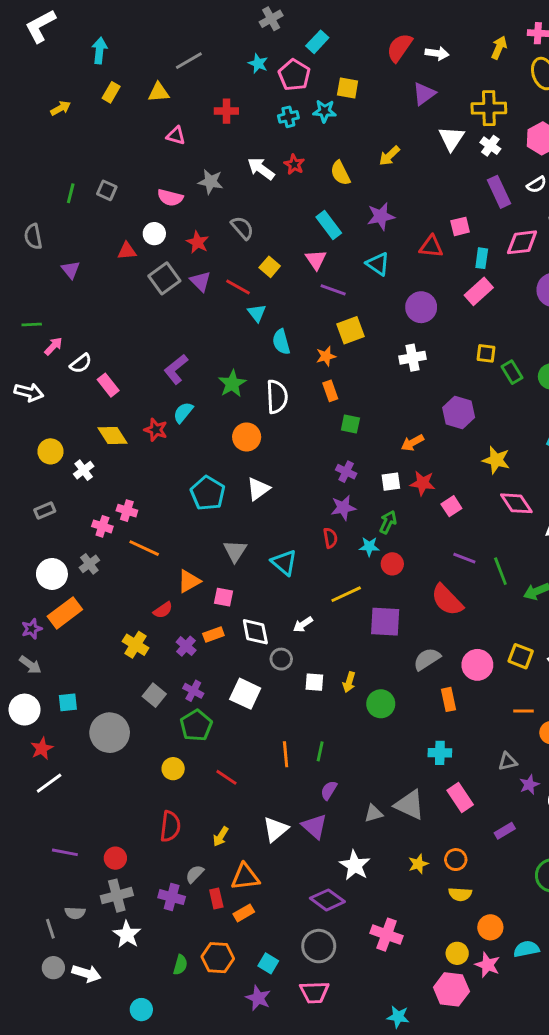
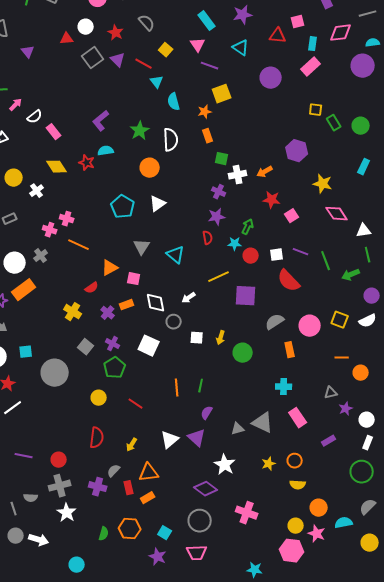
white cross: (412, 358) -> (238, 175), moved
cyan semicircle: (183, 412) -> (106, 151), turned 42
white square: (391, 482) -> (277, 255), moved

